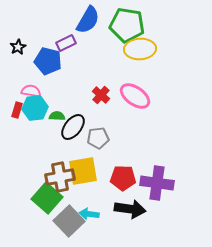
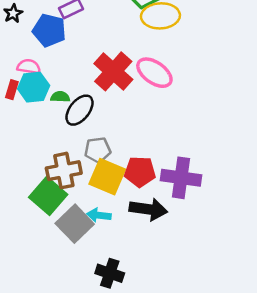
red cross: (101, 95) -> (113, 71), size x1.8
gray pentagon: (98, 138) -> (98, 150), moved
yellow square: (83, 171) -> (107, 177), moved, turned 32

